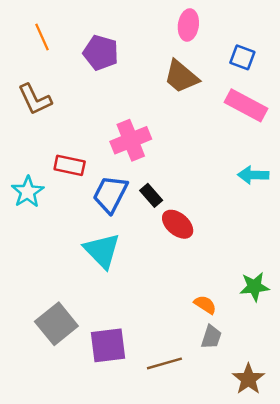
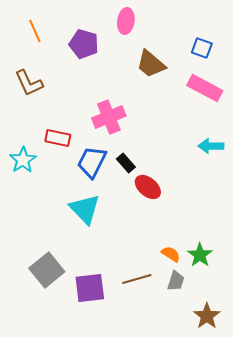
pink ellipse: (188, 25) -> (126, 21), moved
green star: (254, 287) -> (200, 255), moved, turned -30
brown line: (164, 363) -> (137, 279), moved

